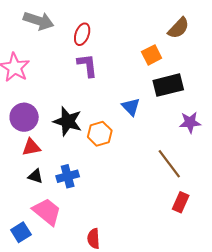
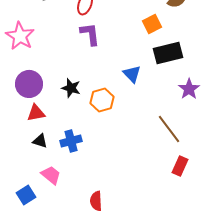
black star: (68, 121) -> (71, 88), size x0.7
purple star: (190, 122) -> (189, 89), turned -30
pink trapezoid: (47, 212) -> (51, 175), size x0.7

